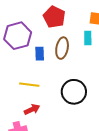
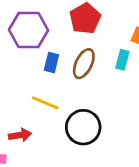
yellow line: (29, 85) -> (45, 103), moved

